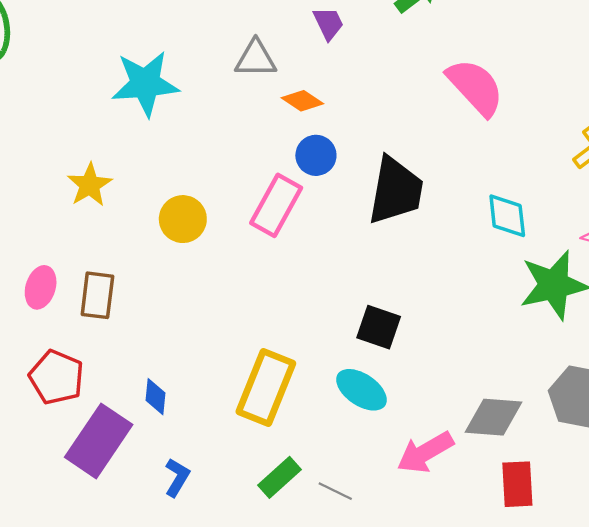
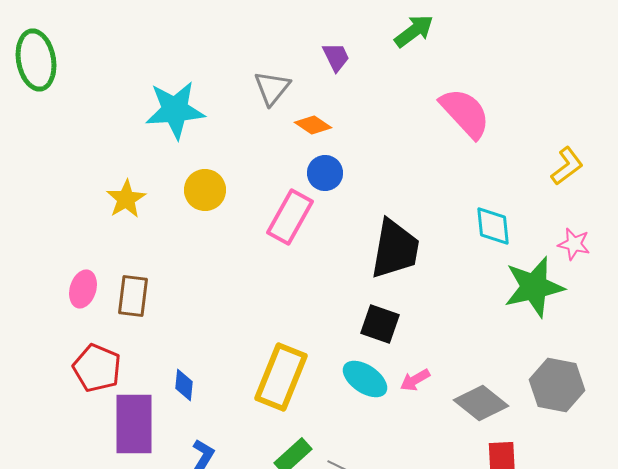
gray triangle: (256, 59) -> (272, 88), turned -51
black trapezoid: (396, 191) -> (395, 249), moved
yellow circle: (183, 219) -> (205, 190), moved
gray diamond: (493, 417) -> (481, 403), turned 34
purple rectangle: (99, 441) -> (134, 424), turned -34
pink arrow: (425, 452) -> (415, 380), moved, size x0.6

